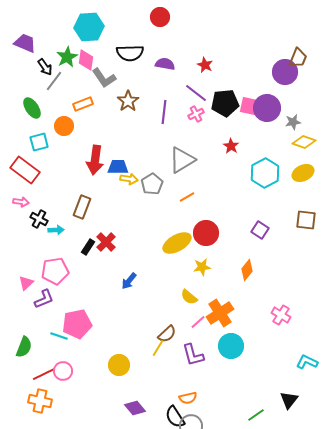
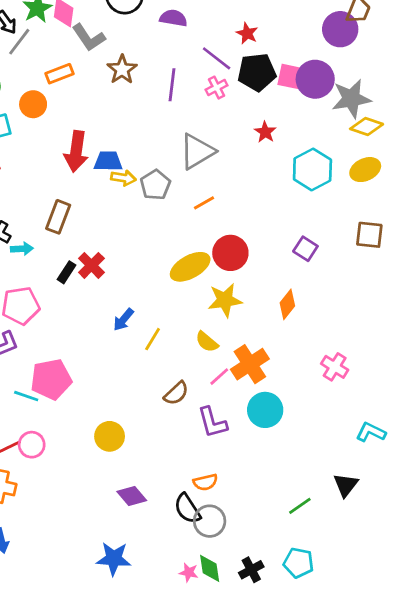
red star: (205, 65) -> (247, 33), moved
gray star: (293, 122) -> (351, 99), size x1.8
yellow star: (202, 267) -> (225, 300), size x1.4
yellow line: (158, 348) -> (153, 339), moved

